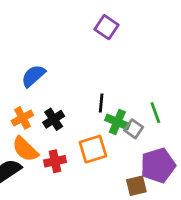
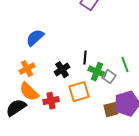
black cross: (54, 119) -> (62, 70), moved
brown square: (136, 186) -> (111, 110), moved

